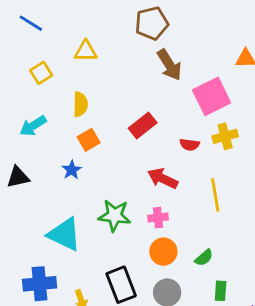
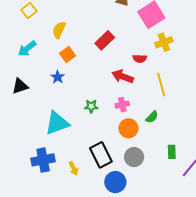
yellow semicircle: (80, 104) -> (59, 30), turned -150
red semicircle: (190, 145) -> (140, 59), moved
green star: (114, 216) -> (91, 106), size x0.6
cyan triangle: (64, 234) -> (57, 123), turned -40
green semicircle: (204, 258) -> (152, 117), moved

